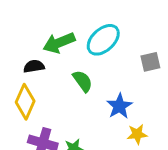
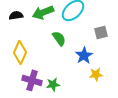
gray square: (150, 62) -> (101, 32), moved
black semicircle: (34, 66) -> (16, 15), moved

